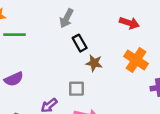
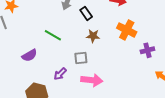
green line: (14, 35) -> (53, 35), moved, turned 36
black rectangle: (80, 43) -> (86, 13), moved

